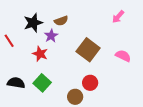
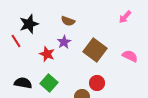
brown semicircle: (61, 21) -> (68, 21), turned 40
black star: (33, 23) -> (29, 24), moved
purple star: (51, 36) -> (64, 42), moved

